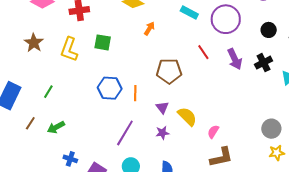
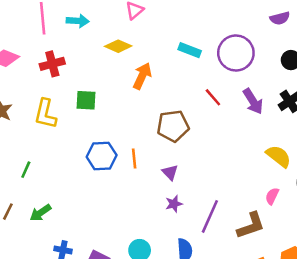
orange arrow: (149, 29) -> (142, 76), size x1.5
yellow semicircle: (187, 116) -> (279, 156), moved
pink semicircle: (213, 132) -> (272, 196), moved
purple line: (125, 133) -> (210, 216), moved

